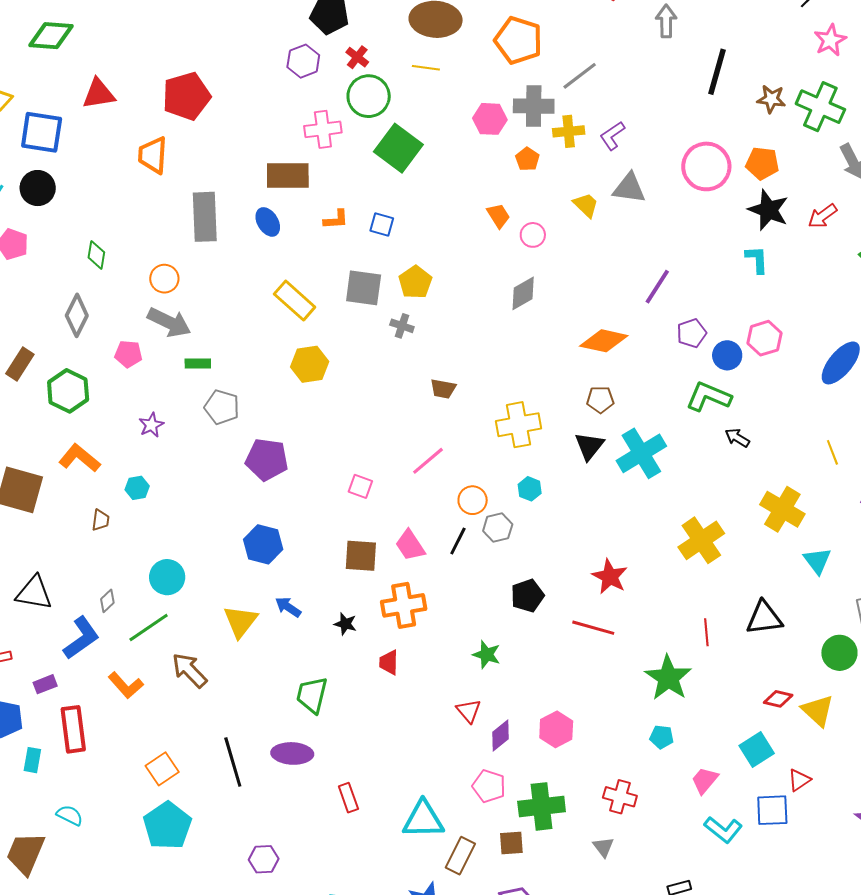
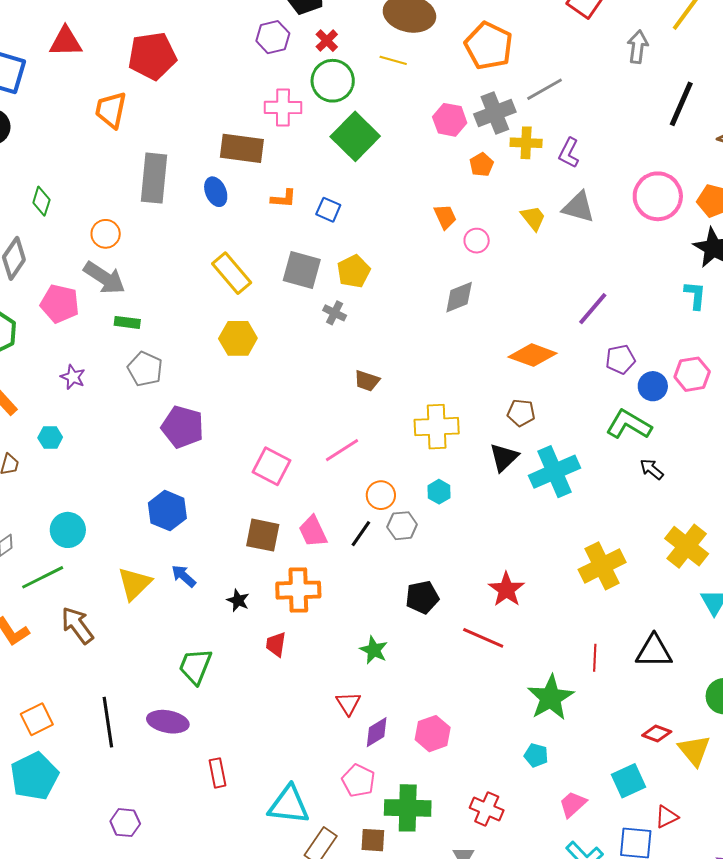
gray cross: (534, 106) -> (495, 113), turned -30
purple L-shape: (612, 136) -> (569, 153), turned -36
pink pentagon: (128, 354) -> (60, 304), size x1.4
purple star: (151, 425) -> (73, 377), turned -30
pink square: (360, 486) -> (272, 466), size x1.5

